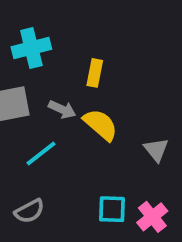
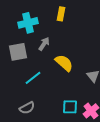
yellow rectangle: (95, 73) -> (61, 14), moved
gray arrow: (62, 109) -> (44, 44), moved, turned -80

